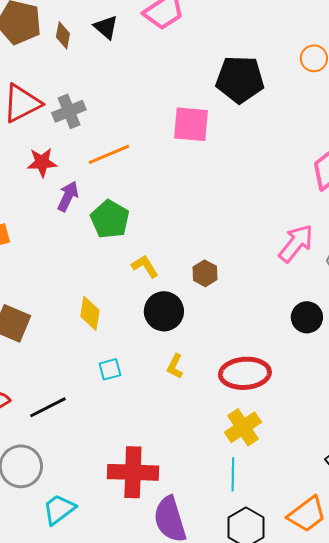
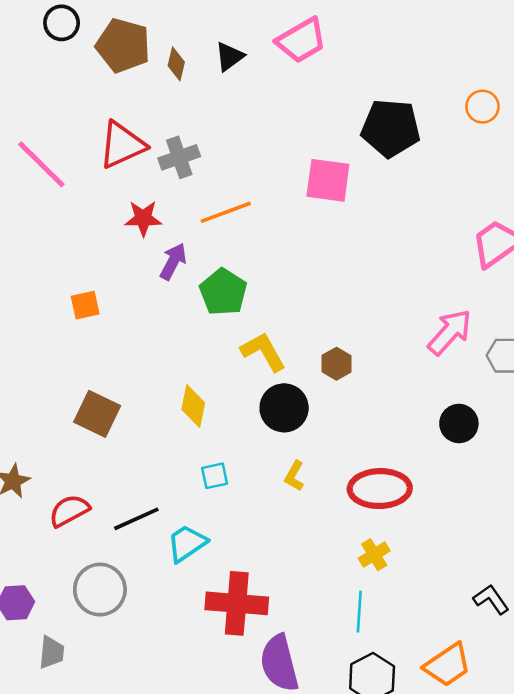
black triangle: (106, 27) -> (229, 57), turned 40
yellow L-shape: (145, 266) -> (263, 352), size x1.4
yellow cross: (243, 427) -> (374, 555), size x0.7
cyan trapezoid: (59, 509) -> (187, 543), moved

